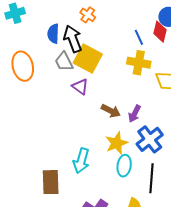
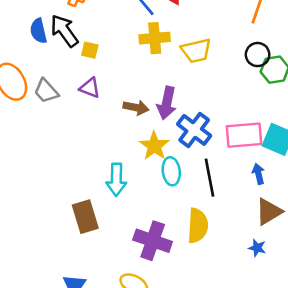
yellow square: (88, 58) -> (90, 50), size x0.5
gray trapezoid: (64, 62) -> (46, 91), moved
purple arrow: (135, 114) -> (167, 103), size x1.4

